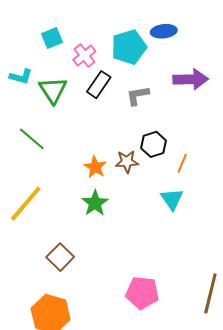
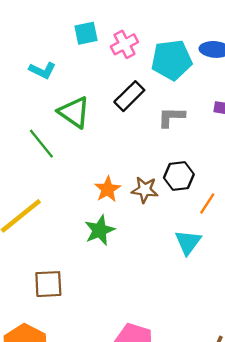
pink cross: (84, 56) -> (124, 44), moved
green triangle: (53, 90) -> (74, 112), moved, turned -32
brown square: (60, 257) -> (48, 284), turned 32

